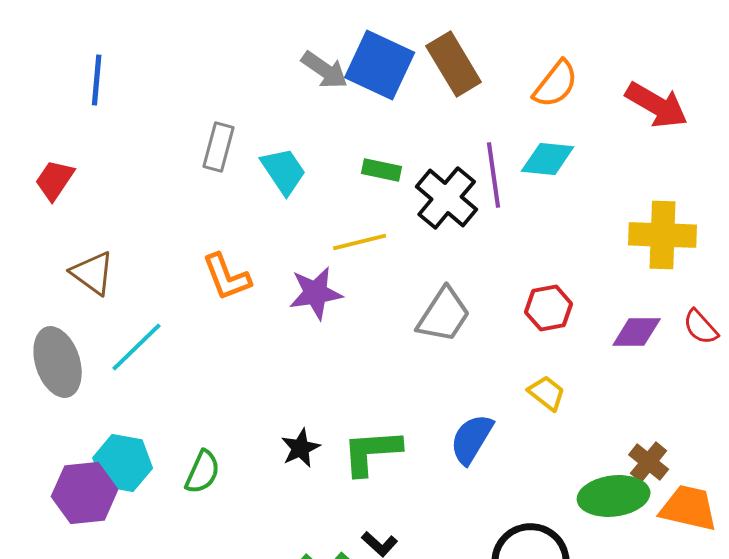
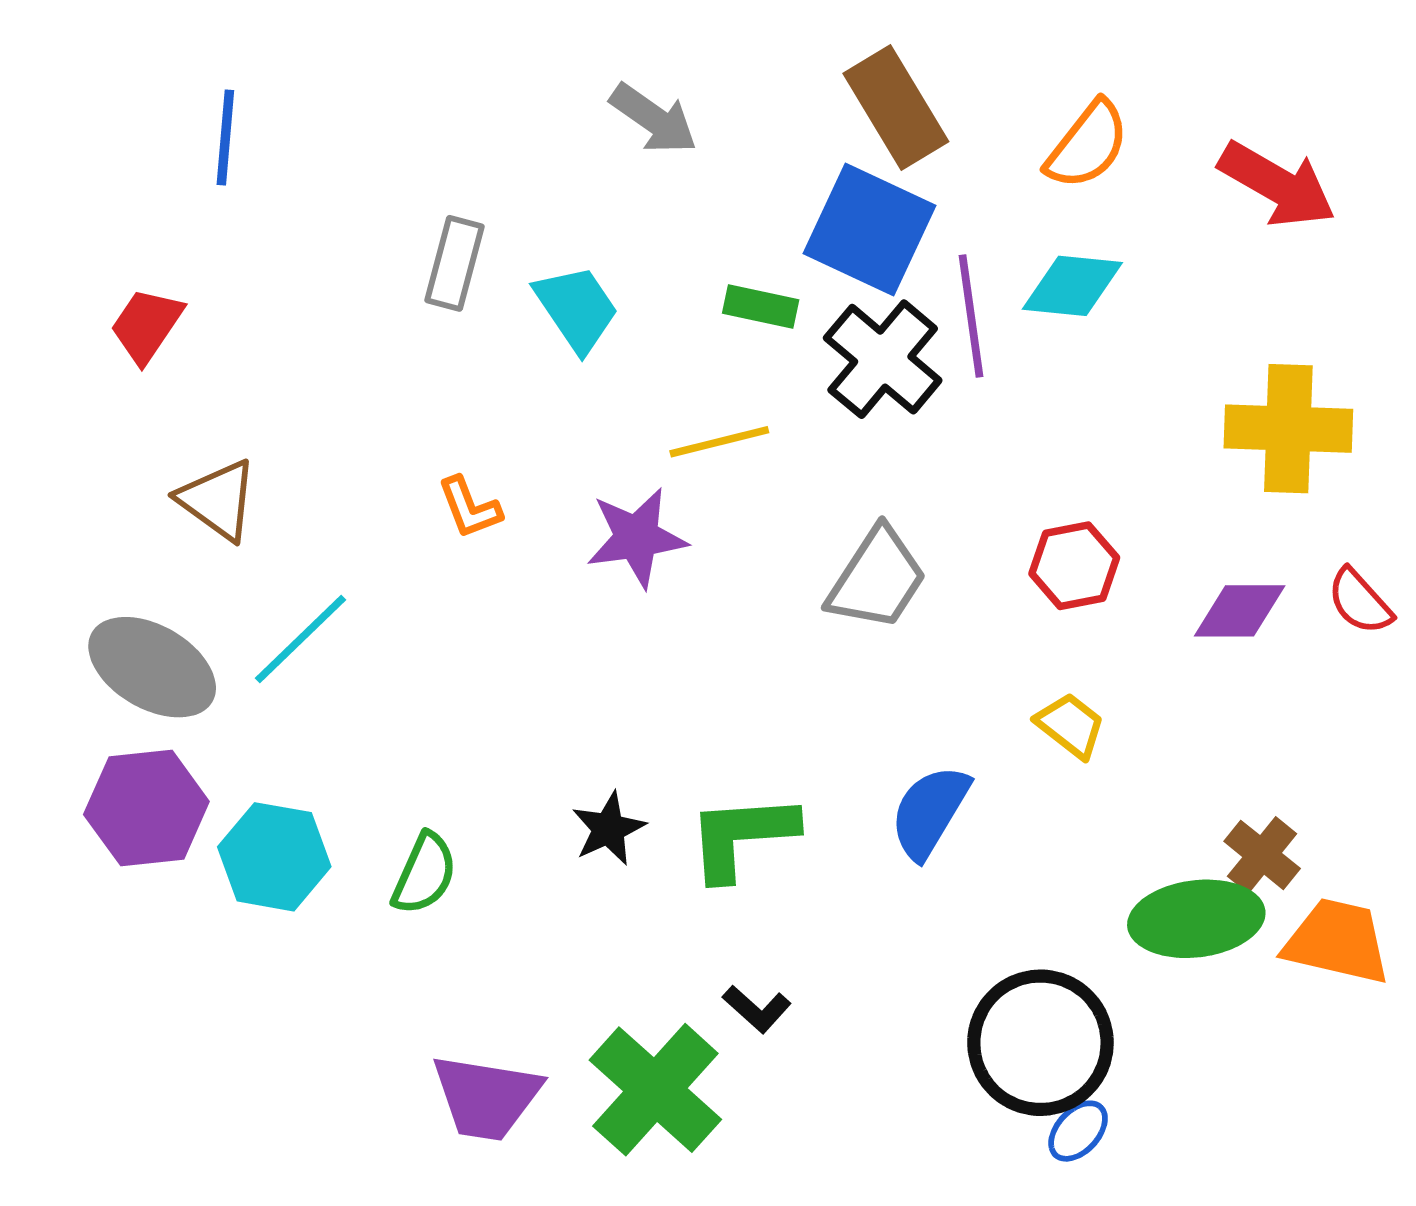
blue square: (380, 65) -> (870, 230), moved
orange L-shape: (227, 277) -> (470, 507), size x0.7
gray ellipse: (58, 362) -> (152, 667), turned -42
purple hexagon: (85, 493) -> (146, 808), moved

